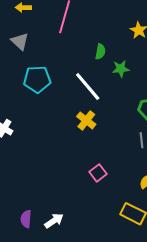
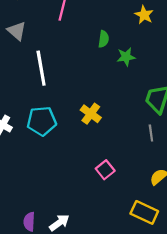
cyan pentagon: (37, 79) -> (42, 121), moved
white line: (88, 86) -> (41, 68), moved, turned 32

